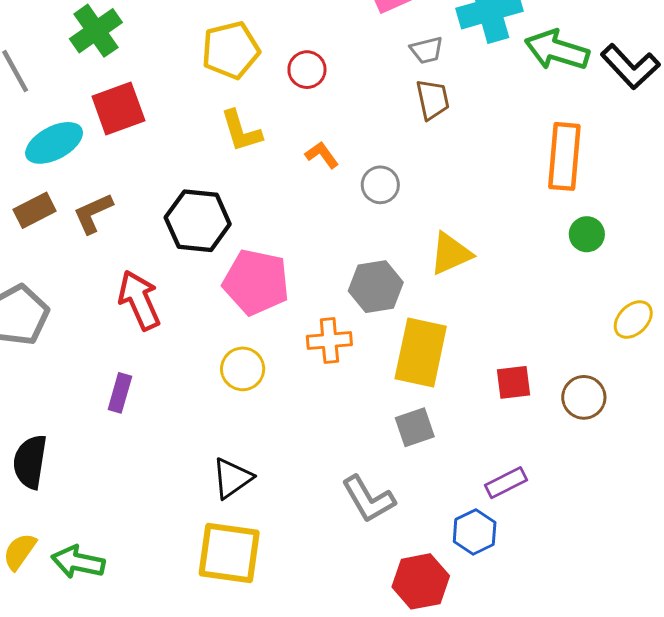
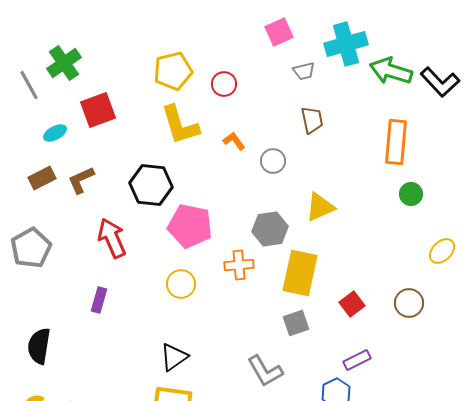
green cross: (96, 31) -> (64, 63), moved
brown trapezoid: (433, 100) -> (312, 120), moved
yellow L-shape: (241, 131) -> (180, 125), size x1.4
cyan ellipse: (54, 143) -> (55, 133), size x0.6
red square: (513, 382) -> (352, 304), moved, turned -30

